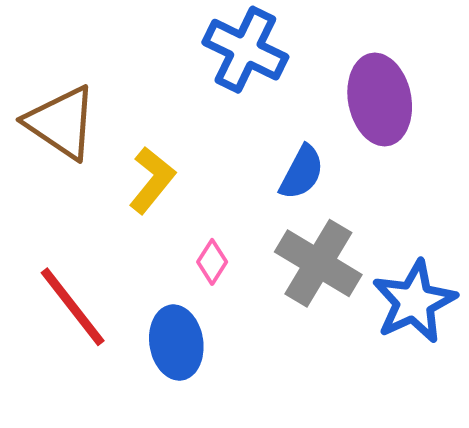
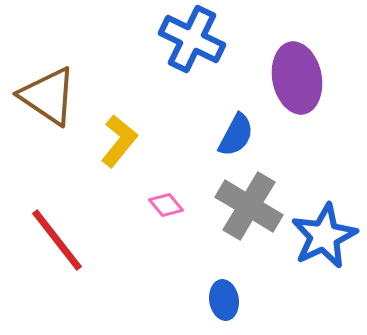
pink diamond: (212, 262) -> (166, 205), turned -72
blue ellipse: (176, 343) -> (224, 300), moved, size x0.7

